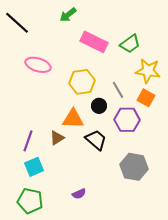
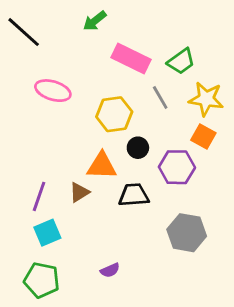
gray line: (118, 90) -> (160, 98), moved
black trapezoid: (96, 140) -> (134, 195), turned -45

